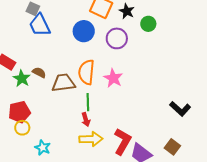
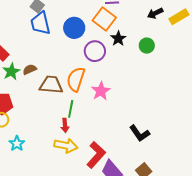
black star: (127, 11) -> (118, 39), moved
blue circle: (84, 31) -> (74, 28), moved
purple circle: (117, 38) -> (95, 51), moved
brown semicircle: (39, 72) -> (30, 69), turned -64
black L-shape: (180, 109) -> (140, 133), moved

